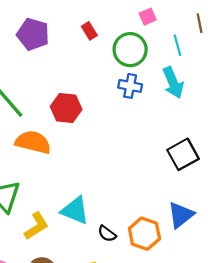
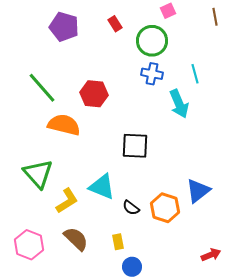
cyan line: (177, 45) -> (195, 74), moved
cyan arrow: (173, 83) -> (179, 104), moved
black square: (183, 154) -> (135, 146), moved, turned 32

